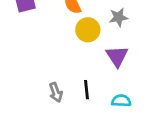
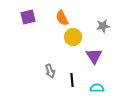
gray star: (118, 17) -> (103, 26), moved
gray arrow: (56, 92) -> (50, 71), moved

